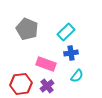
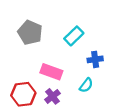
blue cross: (71, 53) -> (95, 59), moved

